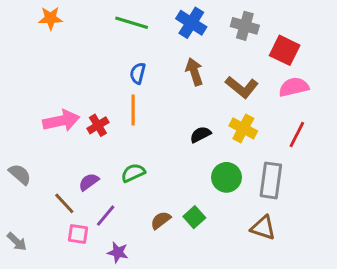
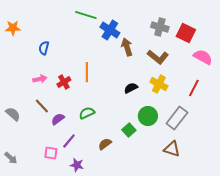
orange star: (50, 18) -> (13, 28), moved
blue cross: (191, 23) -> (110, 30), moved
gray cross: (245, 26) -> (160, 27), moved
blue semicircle: (138, 73) -> (44, 48), moved
pink semicircle: (294, 87) -> (203, 57), moved, turned 42
pink arrow: (61, 121) -> (40, 79), size x0.6
gray rectangle: (271, 180) -> (177, 118), turned 30
brown line: (64, 203) -> (42, 106), moved
green square: (194, 217) -> (129, 130), moved

